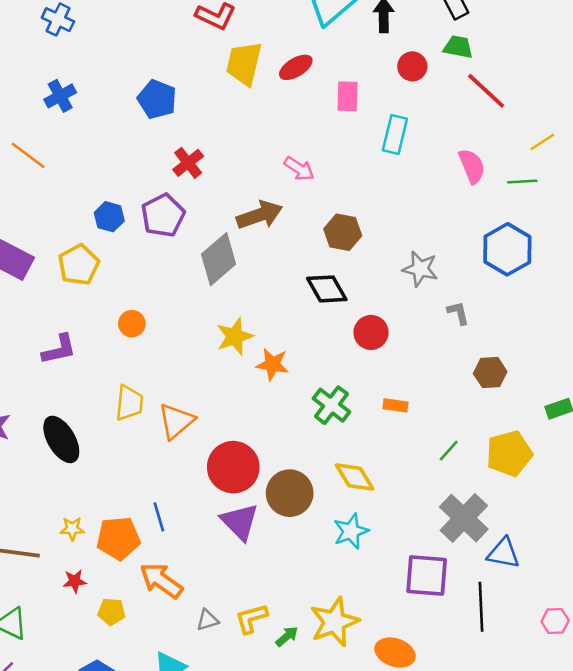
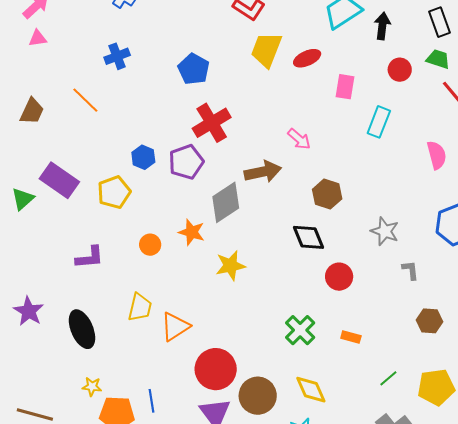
red cross: (188, 163) -> (212, 123), size x1.5
orange star: (272, 364) -> (192, 232), moved
yellow star: (72, 529) -> (92, 387), moved

